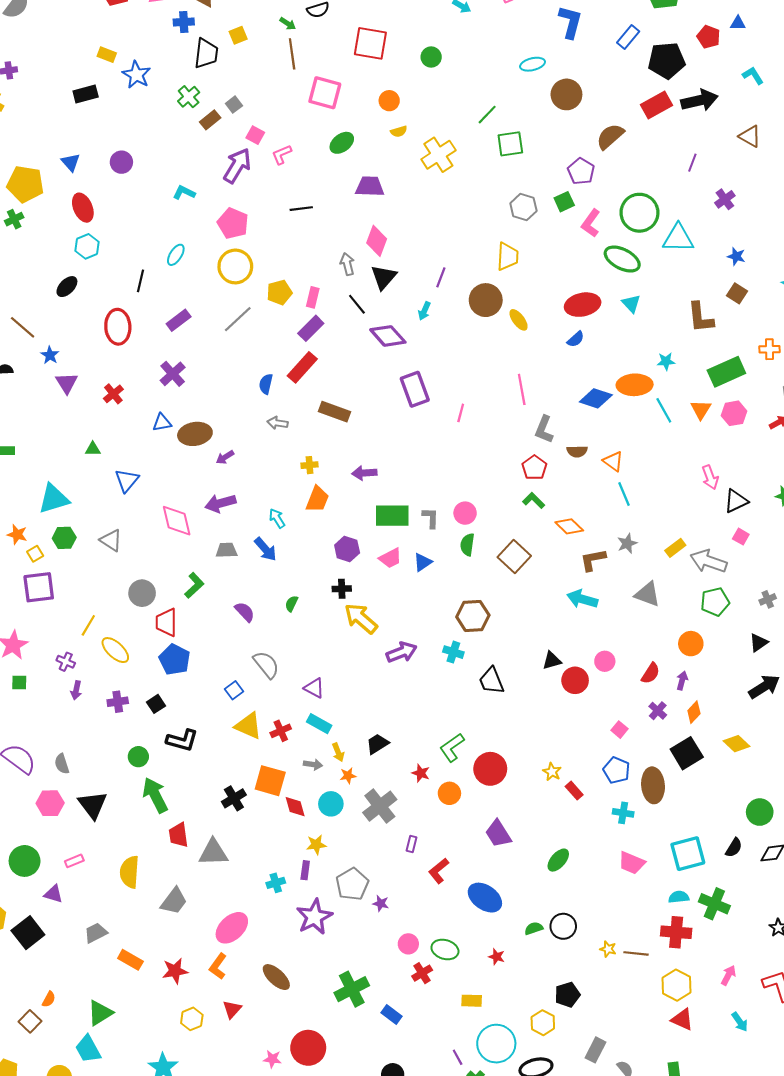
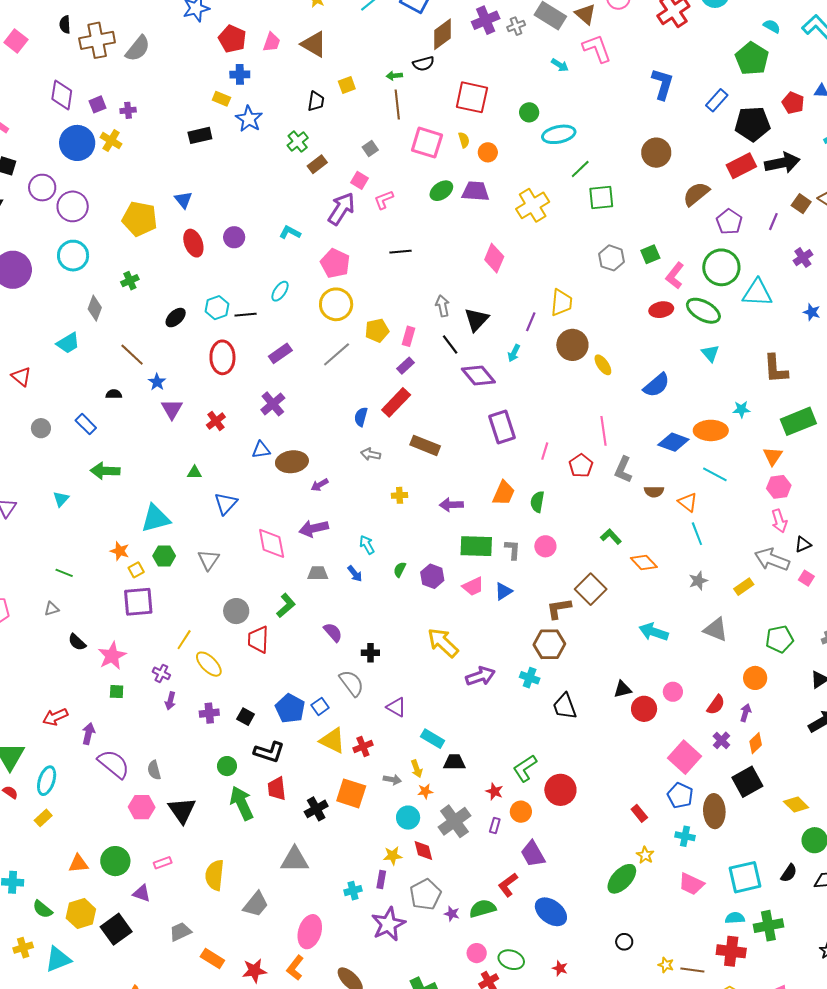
blue cross: (184, 22) -> (240, 74), moved
green arrow: (288, 24) -> (394, 76), turned 140
black trapezoid: (206, 54) -> (316, 101), size x0.7
cyan ellipse: (533, 64) -> (559, 134), moved, size x1.4
gray square: (234, 105) -> (370, 149), moved
yellow semicircle: (399, 131) -> (464, 140), moved, turned -91
purple circle: (121, 162) -> (234, 237), moved
purple pentagon: (581, 171) -> (729, 222), moved
purple trapezoid: (370, 186) -> (476, 191), moved
green cross: (14, 219) -> (130, 281), moved
pink diamond: (377, 241) -> (494, 258), moved
cyan hexagon: (87, 246) -> (217, 308), moved
yellow trapezoid: (508, 256) -> (561, 303), moved
black line: (140, 281) -> (246, 315), turned 70
brown square: (737, 293) -> (801, 204), moved
red ellipse: (583, 305) -> (661, 310), moved, size x0.7
purple rectangle: (311, 328) -> (405, 366), size x0.7
blue semicircle: (576, 339) -> (656, 385), size x1.6
cyan line: (664, 410) -> (715, 474), moved, turned -35
pink hexagon: (734, 413) -> (779, 487), moved
red pentagon: (534, 468) -> (581, 466), moved
orange trapezoid: (317, 499) -> (504, 493), moved
black triangle: (736, 501) -> (803, 544), size x0.7
gray triangle: (111, 540) -> (209, 560), turned 30
green semicircle: (467, 545) -> (537, 502), moved
blue arrow: (266, 549) -> (355, 574), size x0.7
brown L-shape: (593, 560) -> (559, 609), moved
gray arrow: (708, 561) -> (772, 560), moved
black cross: (342, 589) -> (370, 653), moved
green semicircle: (291, 604) -> (400, 570), moved
blue pentagon: (175, 660) -> (290, 708), moved
black square: (156, 704) -> (246, 717), turned -30
cyan rectangle: (319, 724) -> (433, 739), moved
pink square: (620, 730) -> (684, 757), size x2.0
black trapezoid: (377, 744) -> (454, 762), turned 30
yellow diamond: (736, 744) -> (796, 804), moved
yellow star: (552, 772) -> (645, 855), moved
red diamond: (295, 807) -> (423, 851), moved
purple trapezoid: (498, 834) -> (533, 854), moved
red trapezoid: (179, 835) -> (277, 789), moved
purple rectangle: (411, 844) -> (495, 825), moved
green ellipse: (558, 860) -> (622, 879), size x1.4
green cross: (714, 904) -> (768, 926), turned -36
black circle: (563, 926) -> (624, 942), size x0.7
pink ellipse: (232, 928) -> (310, 932), turned -32
green semicircle: (534, 928) -> (483, 909), moved, size x1.5

